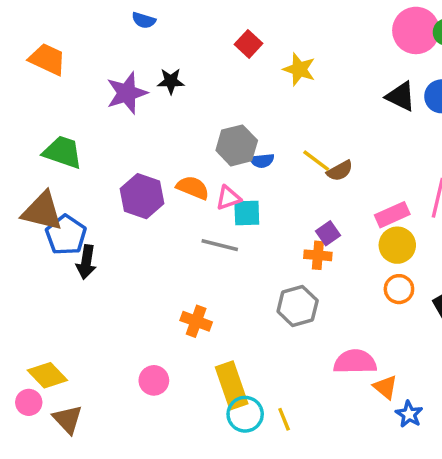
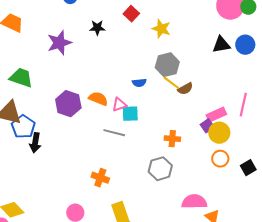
black star: (171, 81) -> (97, 28), moved
black triangle: (401, 96) -> (221, 45), turned -36
gray hexagon: (237, 145) -> (167, 65), moved
purple square: (328, 233) -> (207, 126), moved

